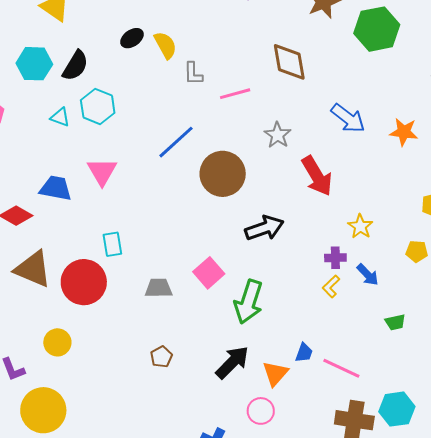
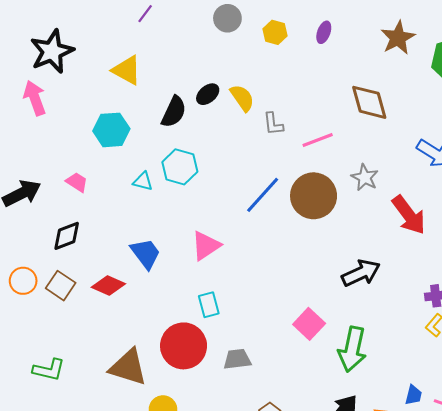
black semicircle: (75, 66) -> (174, 112), moved
pink triangle: (102, 172) -> (206, 246), moved, turned 32
brown circle: (223, 174) -> (314, 196), moved
blue trapezoid: (56, 188) -> (146, 254), turned 48
brown triangle: (33, 269) -> (128, 367), moved
gray trapezoid: (159, 288) -> (237, 359), moved

